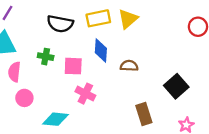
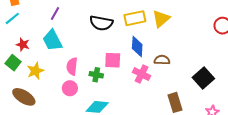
green cross: (46, 57) -> (96, 75), moved
pink semicircle: (14, 72) -> (72, 66), moved
pink cross: (85, 94) -> (142, 74), moved

